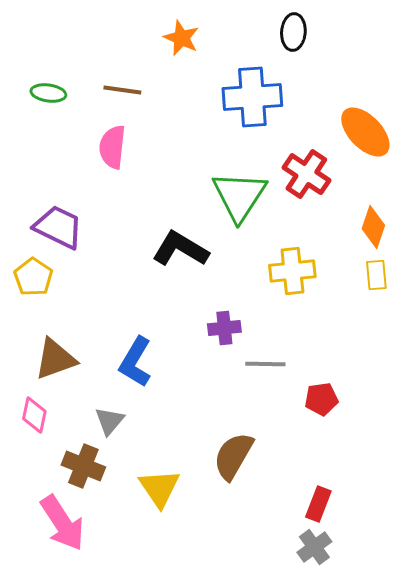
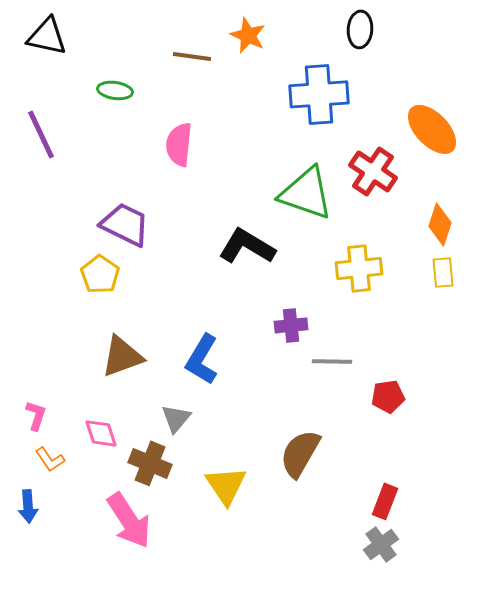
brown line: (122, 90) -> (192, 56), moved
green triangle: (239, 196) -> (306, 193), turned -44
pink diamond: (34, 415) -> (101, 433), moved, turned -30

